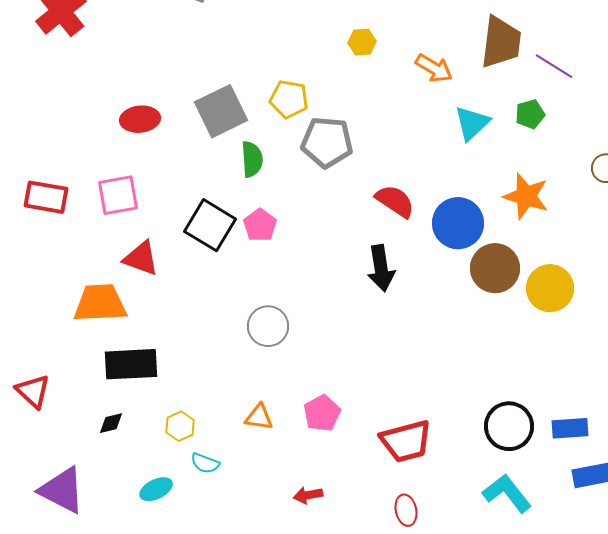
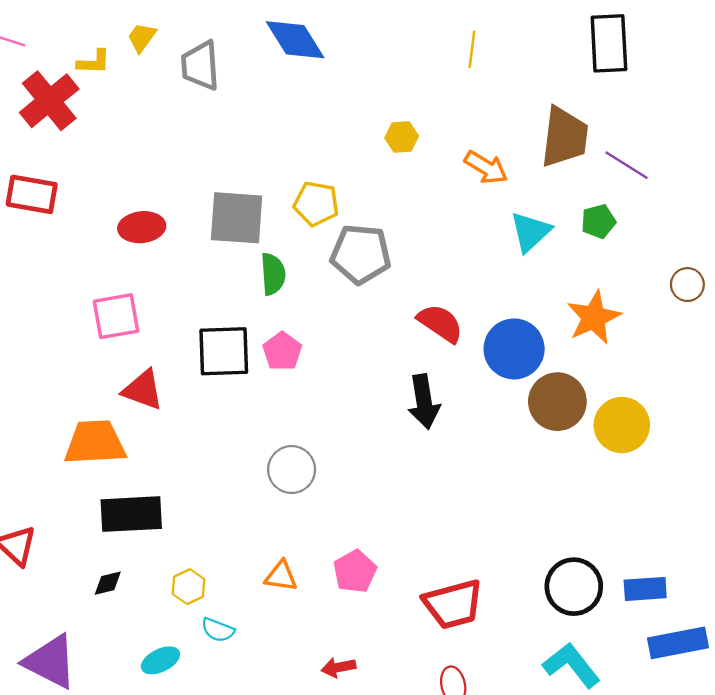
gray square: (221, 111) -> (237, 218), turned 30
orange star: (526, 196) -> (594, 317), turned 30
red rectangle: (46, 197) -> (32, 194), moved
black square: (210, 225) -> (224, 351), turned -33

